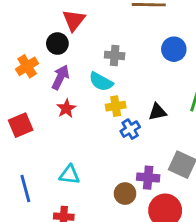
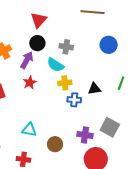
black circle: (57, 44) -> (37, 43), moved
blue cross: (130, 129) -> (74, 100), turned 32
brown circle: (125, 194) -> (55, 144), moved

